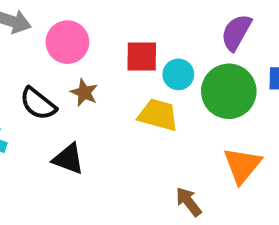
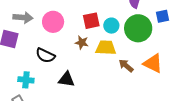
brown star: (84, 93) -> (82, 42), moved
orange triangle: (242, 165) -> (153, 63), turned -30
brown arrow: (189, 202) -> (126, 66), moved

